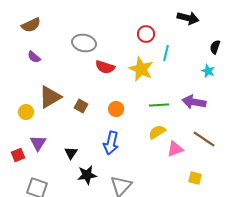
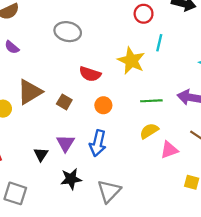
red circle: (146, 34) -> (144, 14), moved
red semicircle: (105, 67) -> (90, 74), moved
purple triangle: (38, 143) -> (65, 143), moved
black triangle: (71, 153) -> (41, 154), moved

